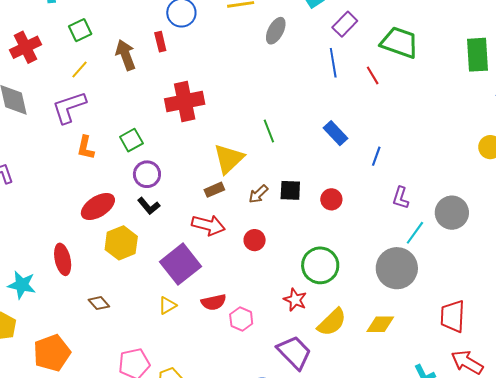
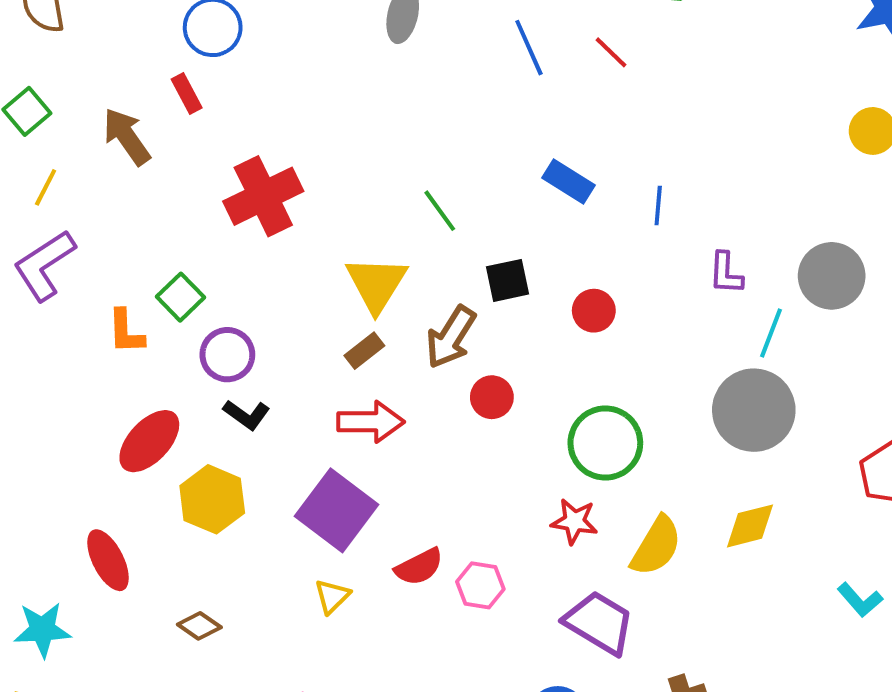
orange L-shape: (86, 148) -> (126, 332), moved
black square: (290, 190) -> (508, 280), moved
brown arrow: (258, 194) -> (451, 337), size x1.5
red circle: (255, 240) -> (492, 397), moved

